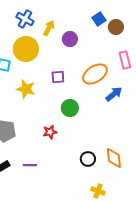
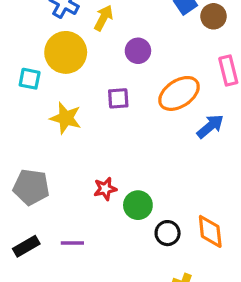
purple circle: (70, 39) -> (138, 51), moved
green circle: (70, 108) -> (138, 205), moved

